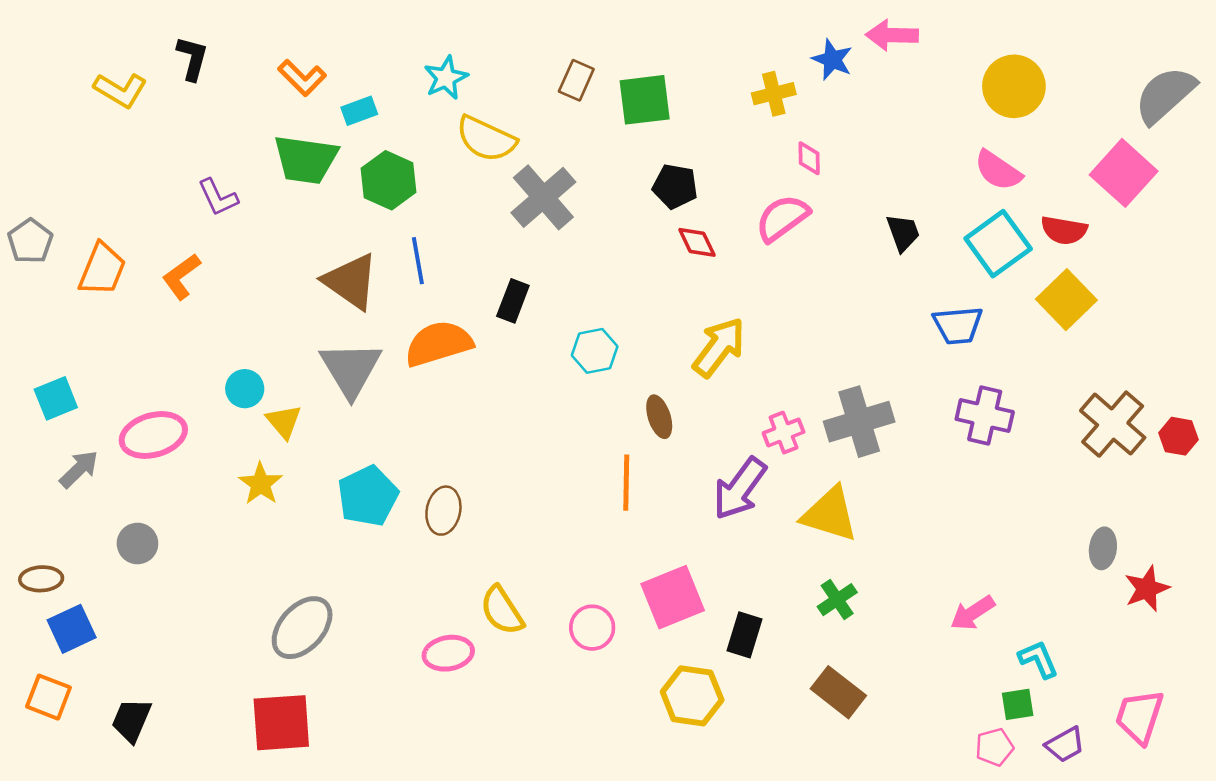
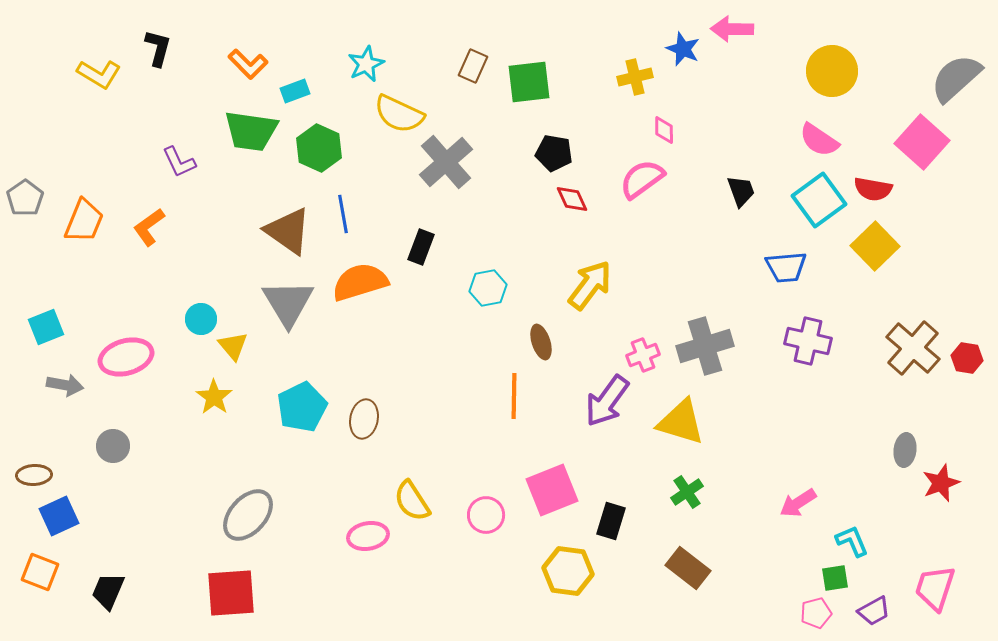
gray arrow: (79, 469) -> (65, 385), turned 54

